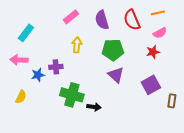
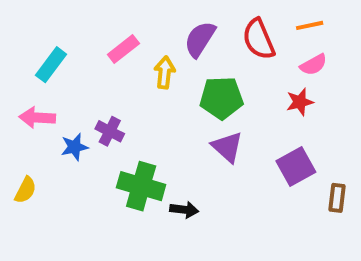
pink rectangle: (71, 17) -> (123, 49), moved
purple semicircle: (102, 20) -> (200, 39), turned 48
yellow arrow: (77, 45) -> (165, 72), moved
purple cross: (56, 67) -> (110, 131), turned 32
yellow semicircle: (21, 97) -> (25, 190), moved

